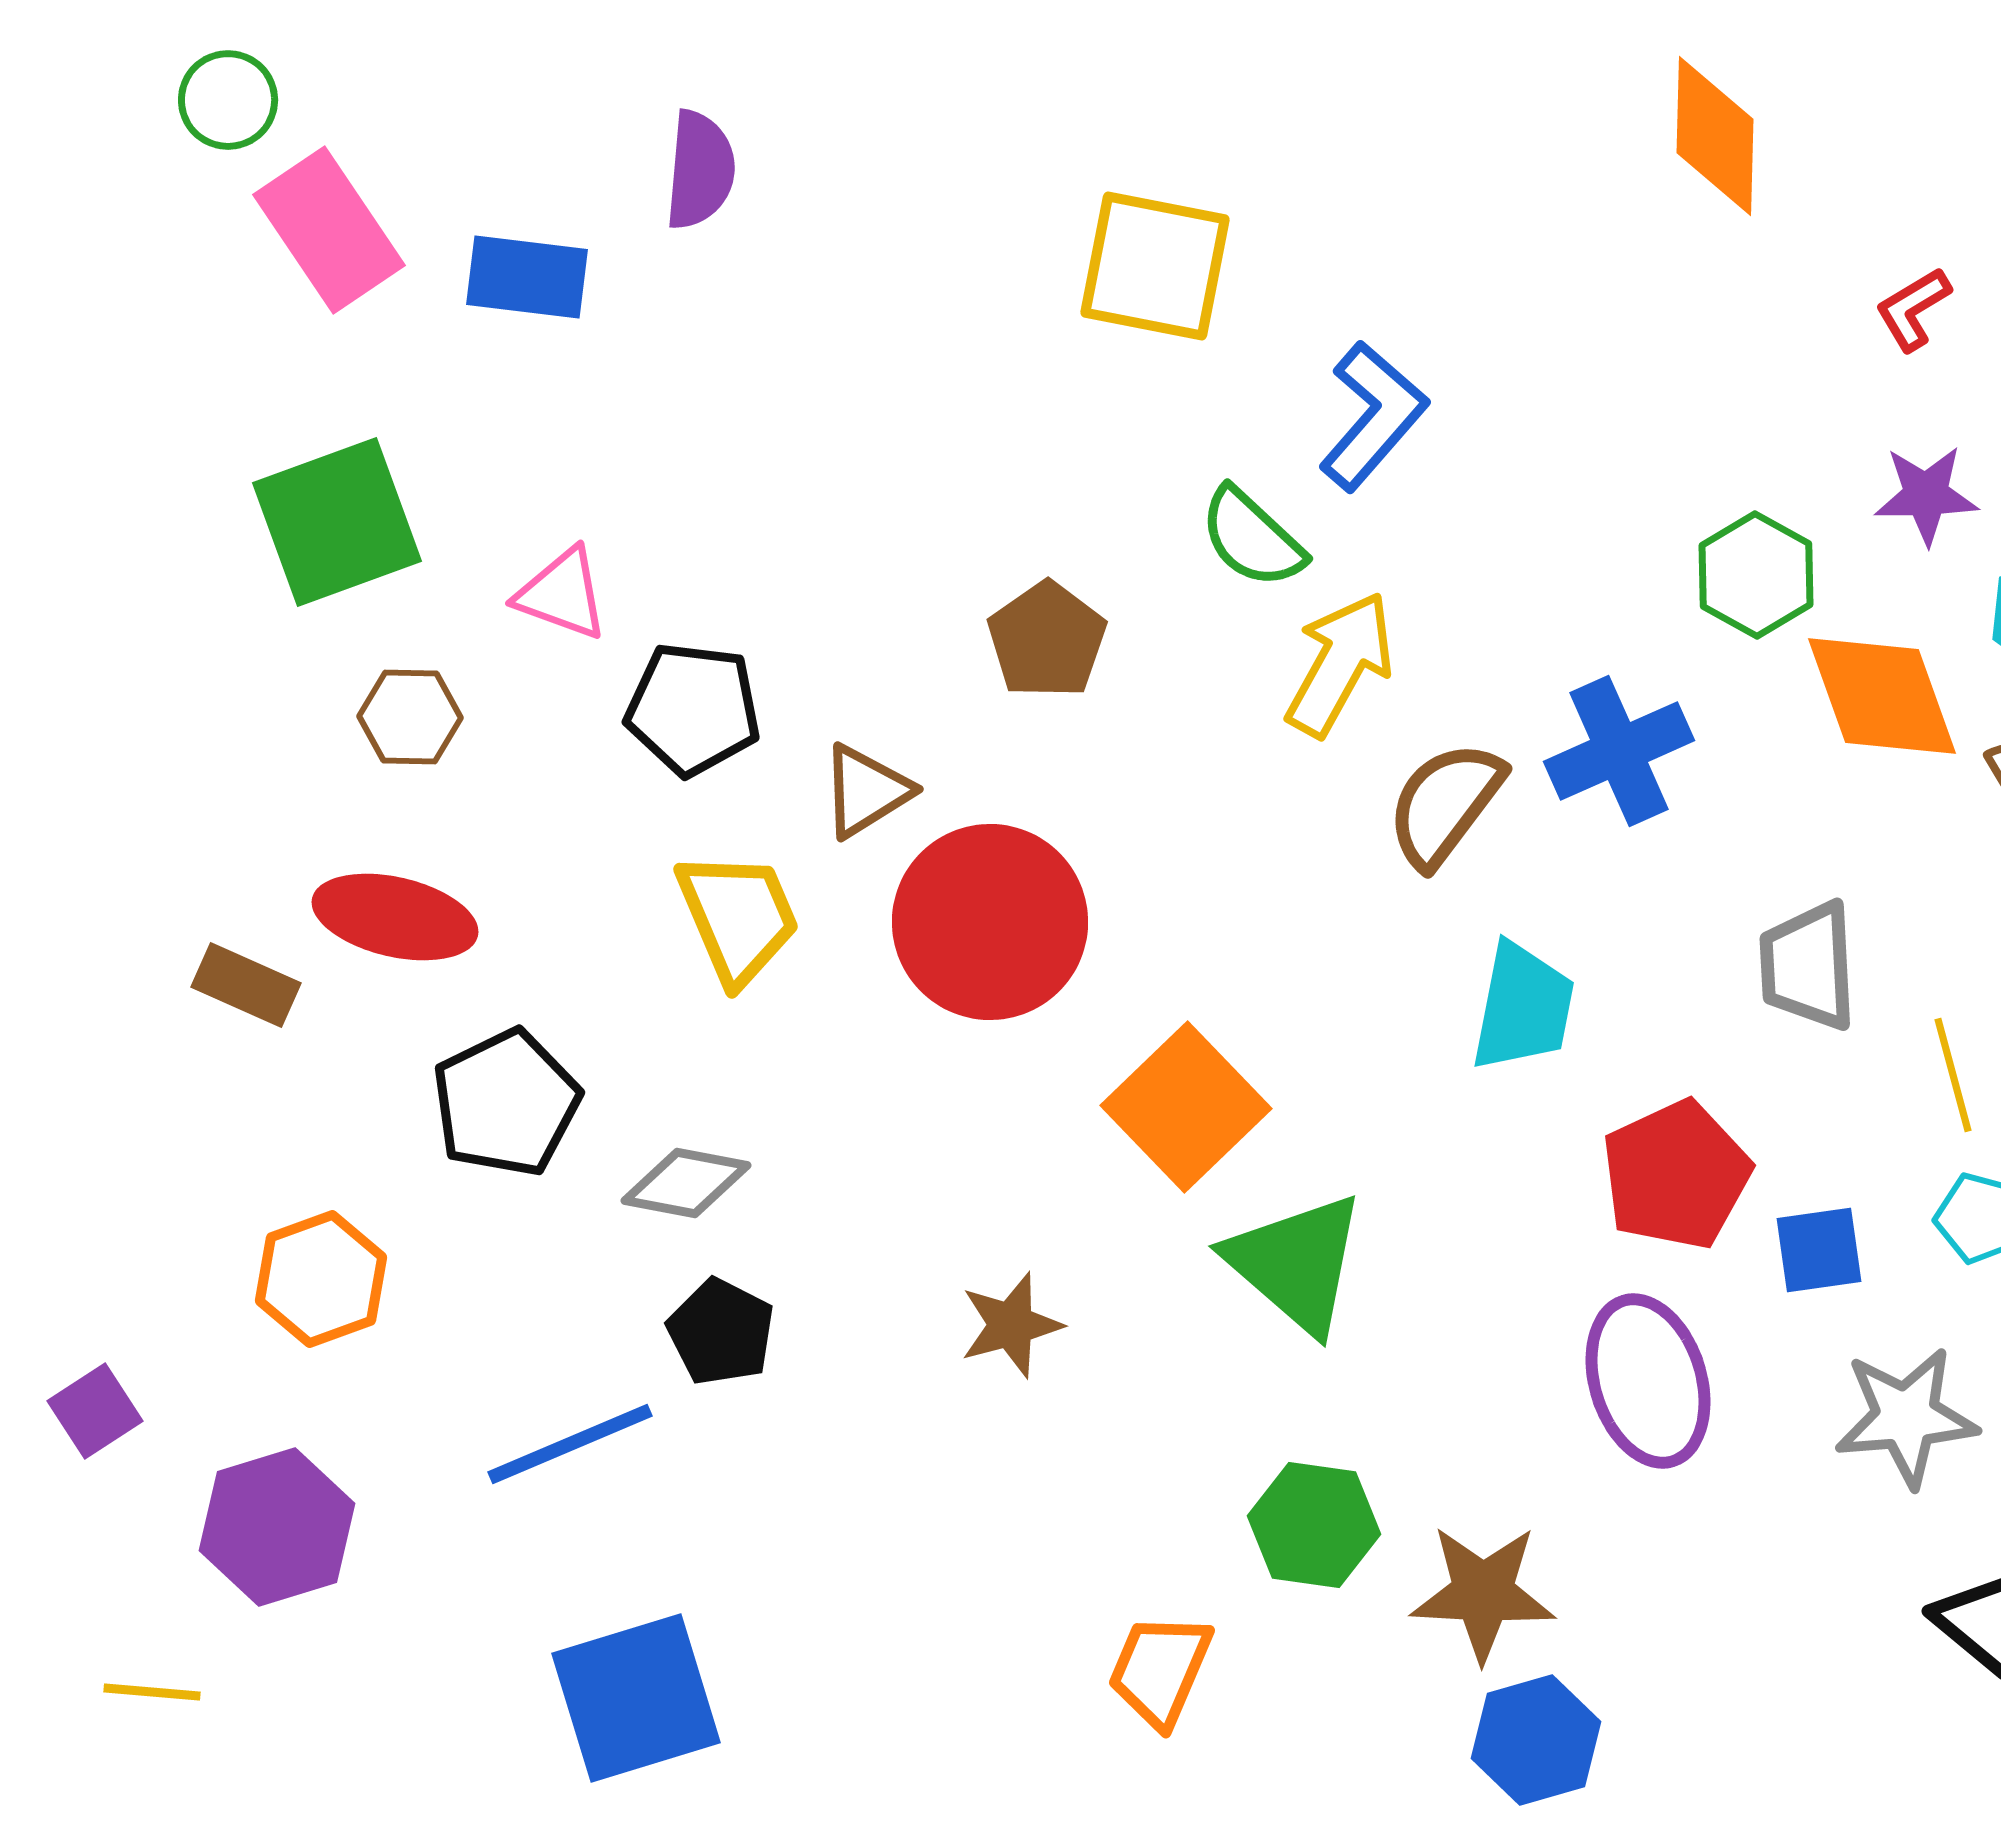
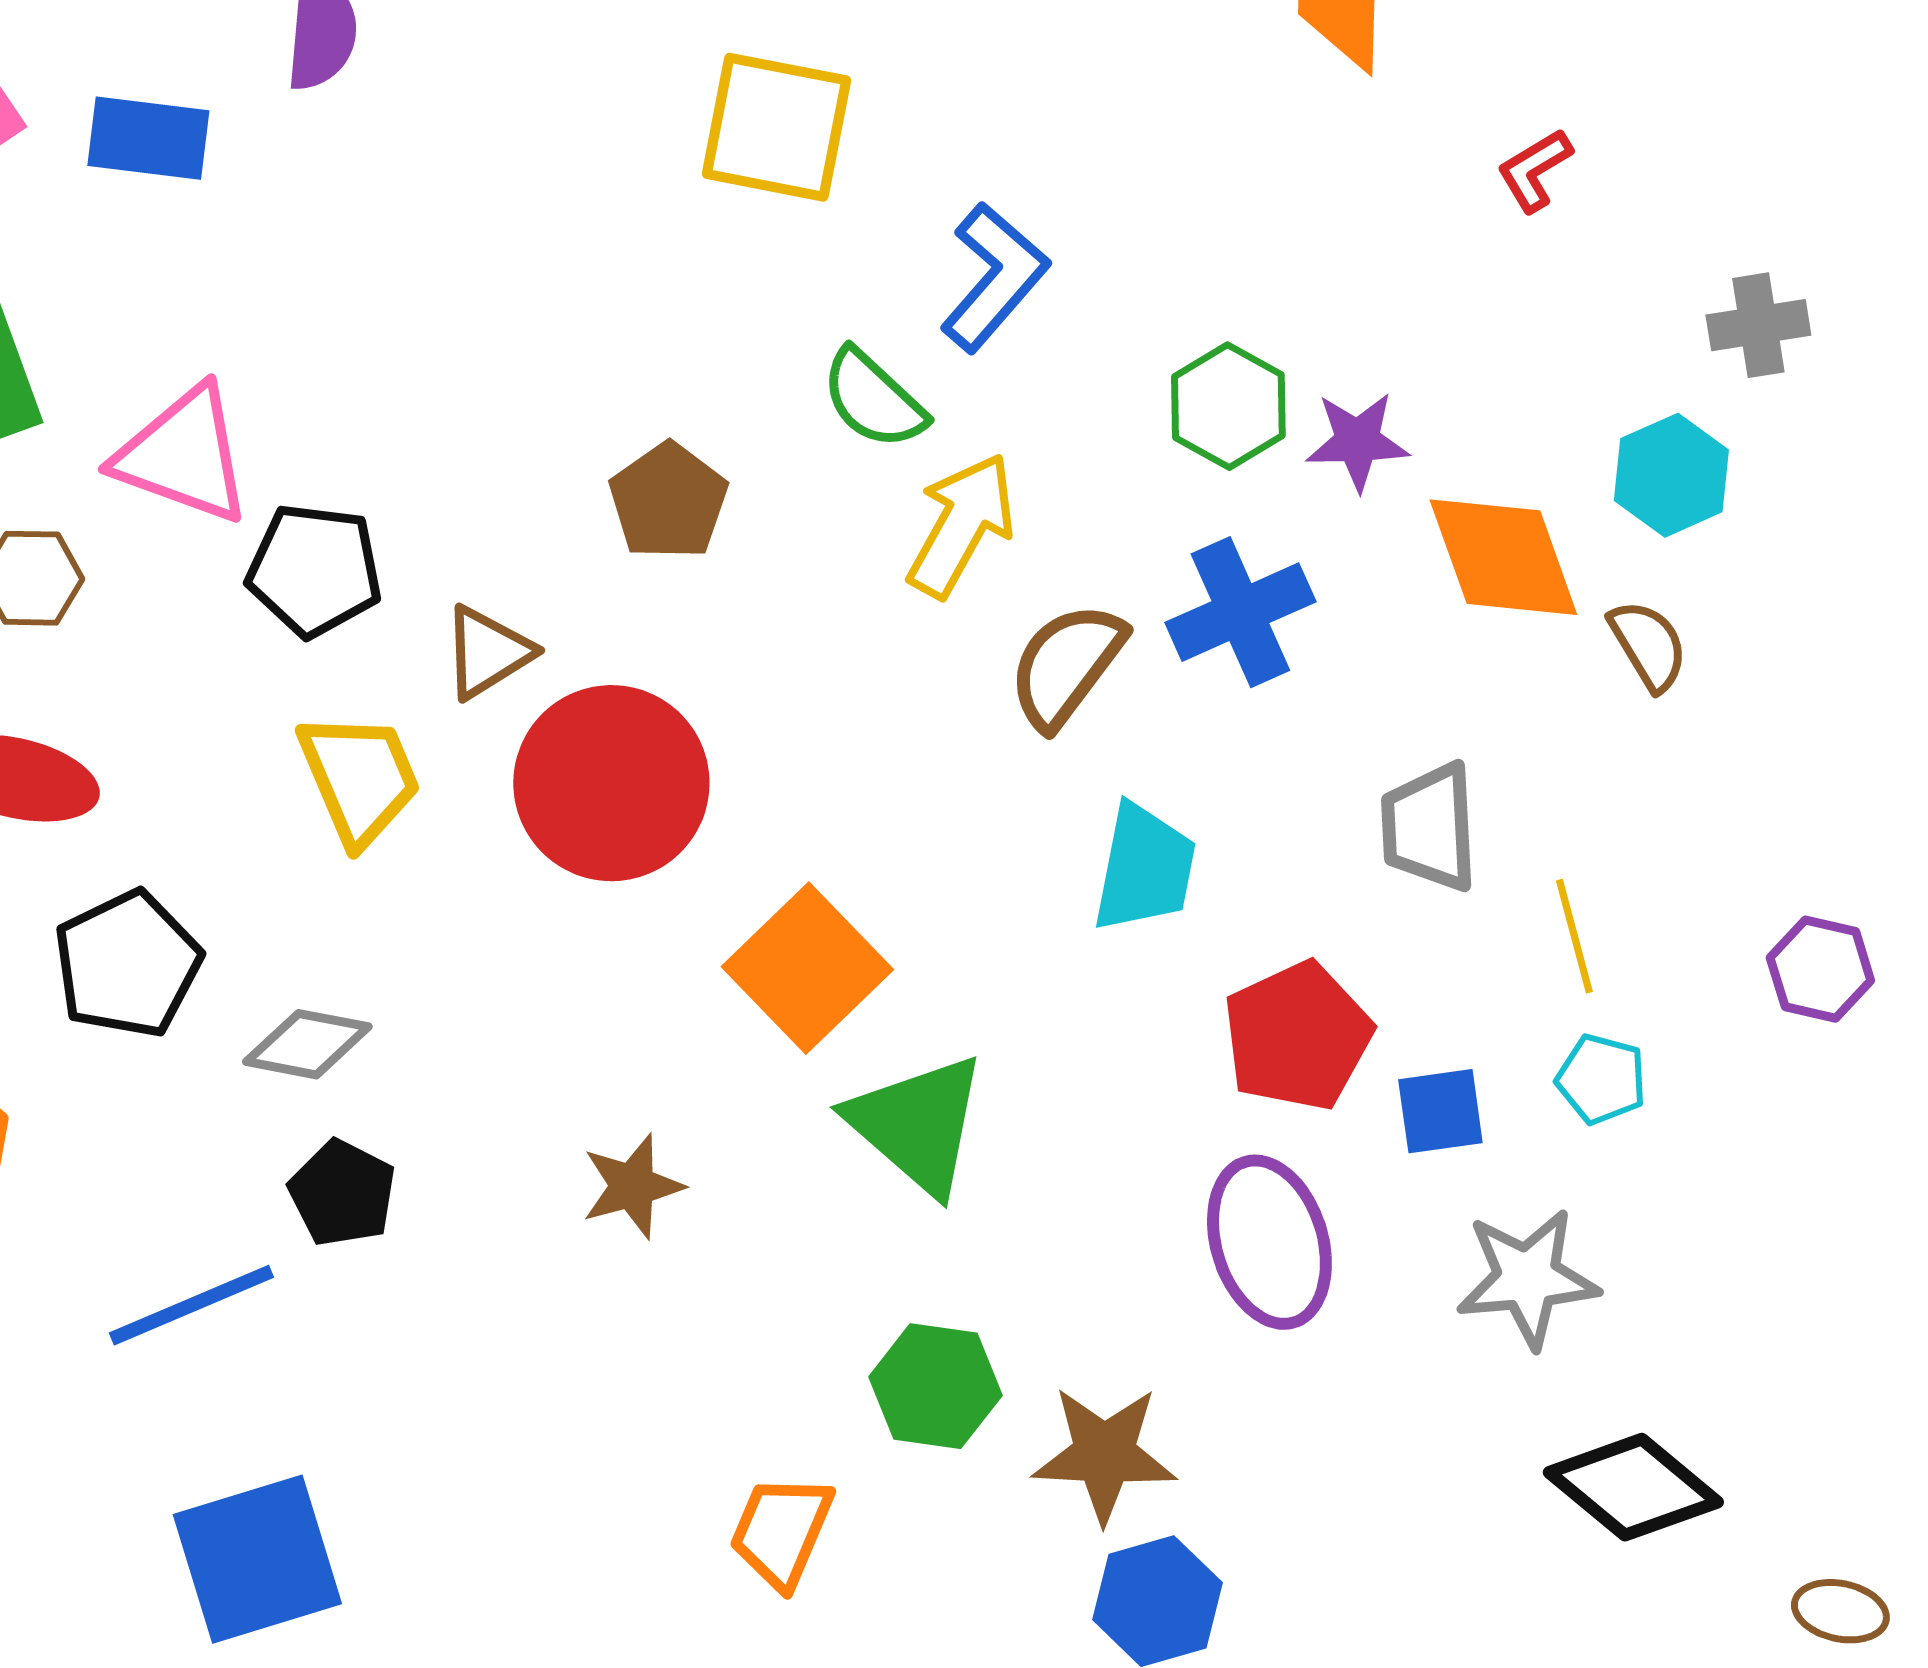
purple star: (1926, 495) -> (1357, 441), moved
green hexagon: (1756, 575) -> (1228, 406), moved
pink triangle: (562, 594) -> (183, 455), size x1.5

